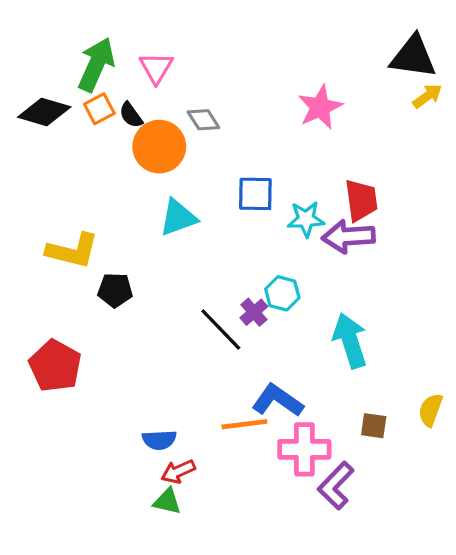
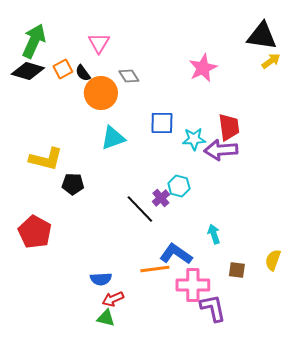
green arrow: (96, 65) -> (34, 41), moved
cyan arrow: (350, 341) -> (214, 234), moved, size x0.6
purple L-shape: (336, 486) -> (213, 308), turned 124

